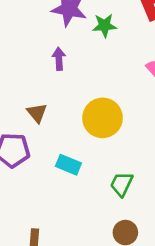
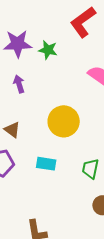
green star: (105, 26) -> (48, 50), turned 30

